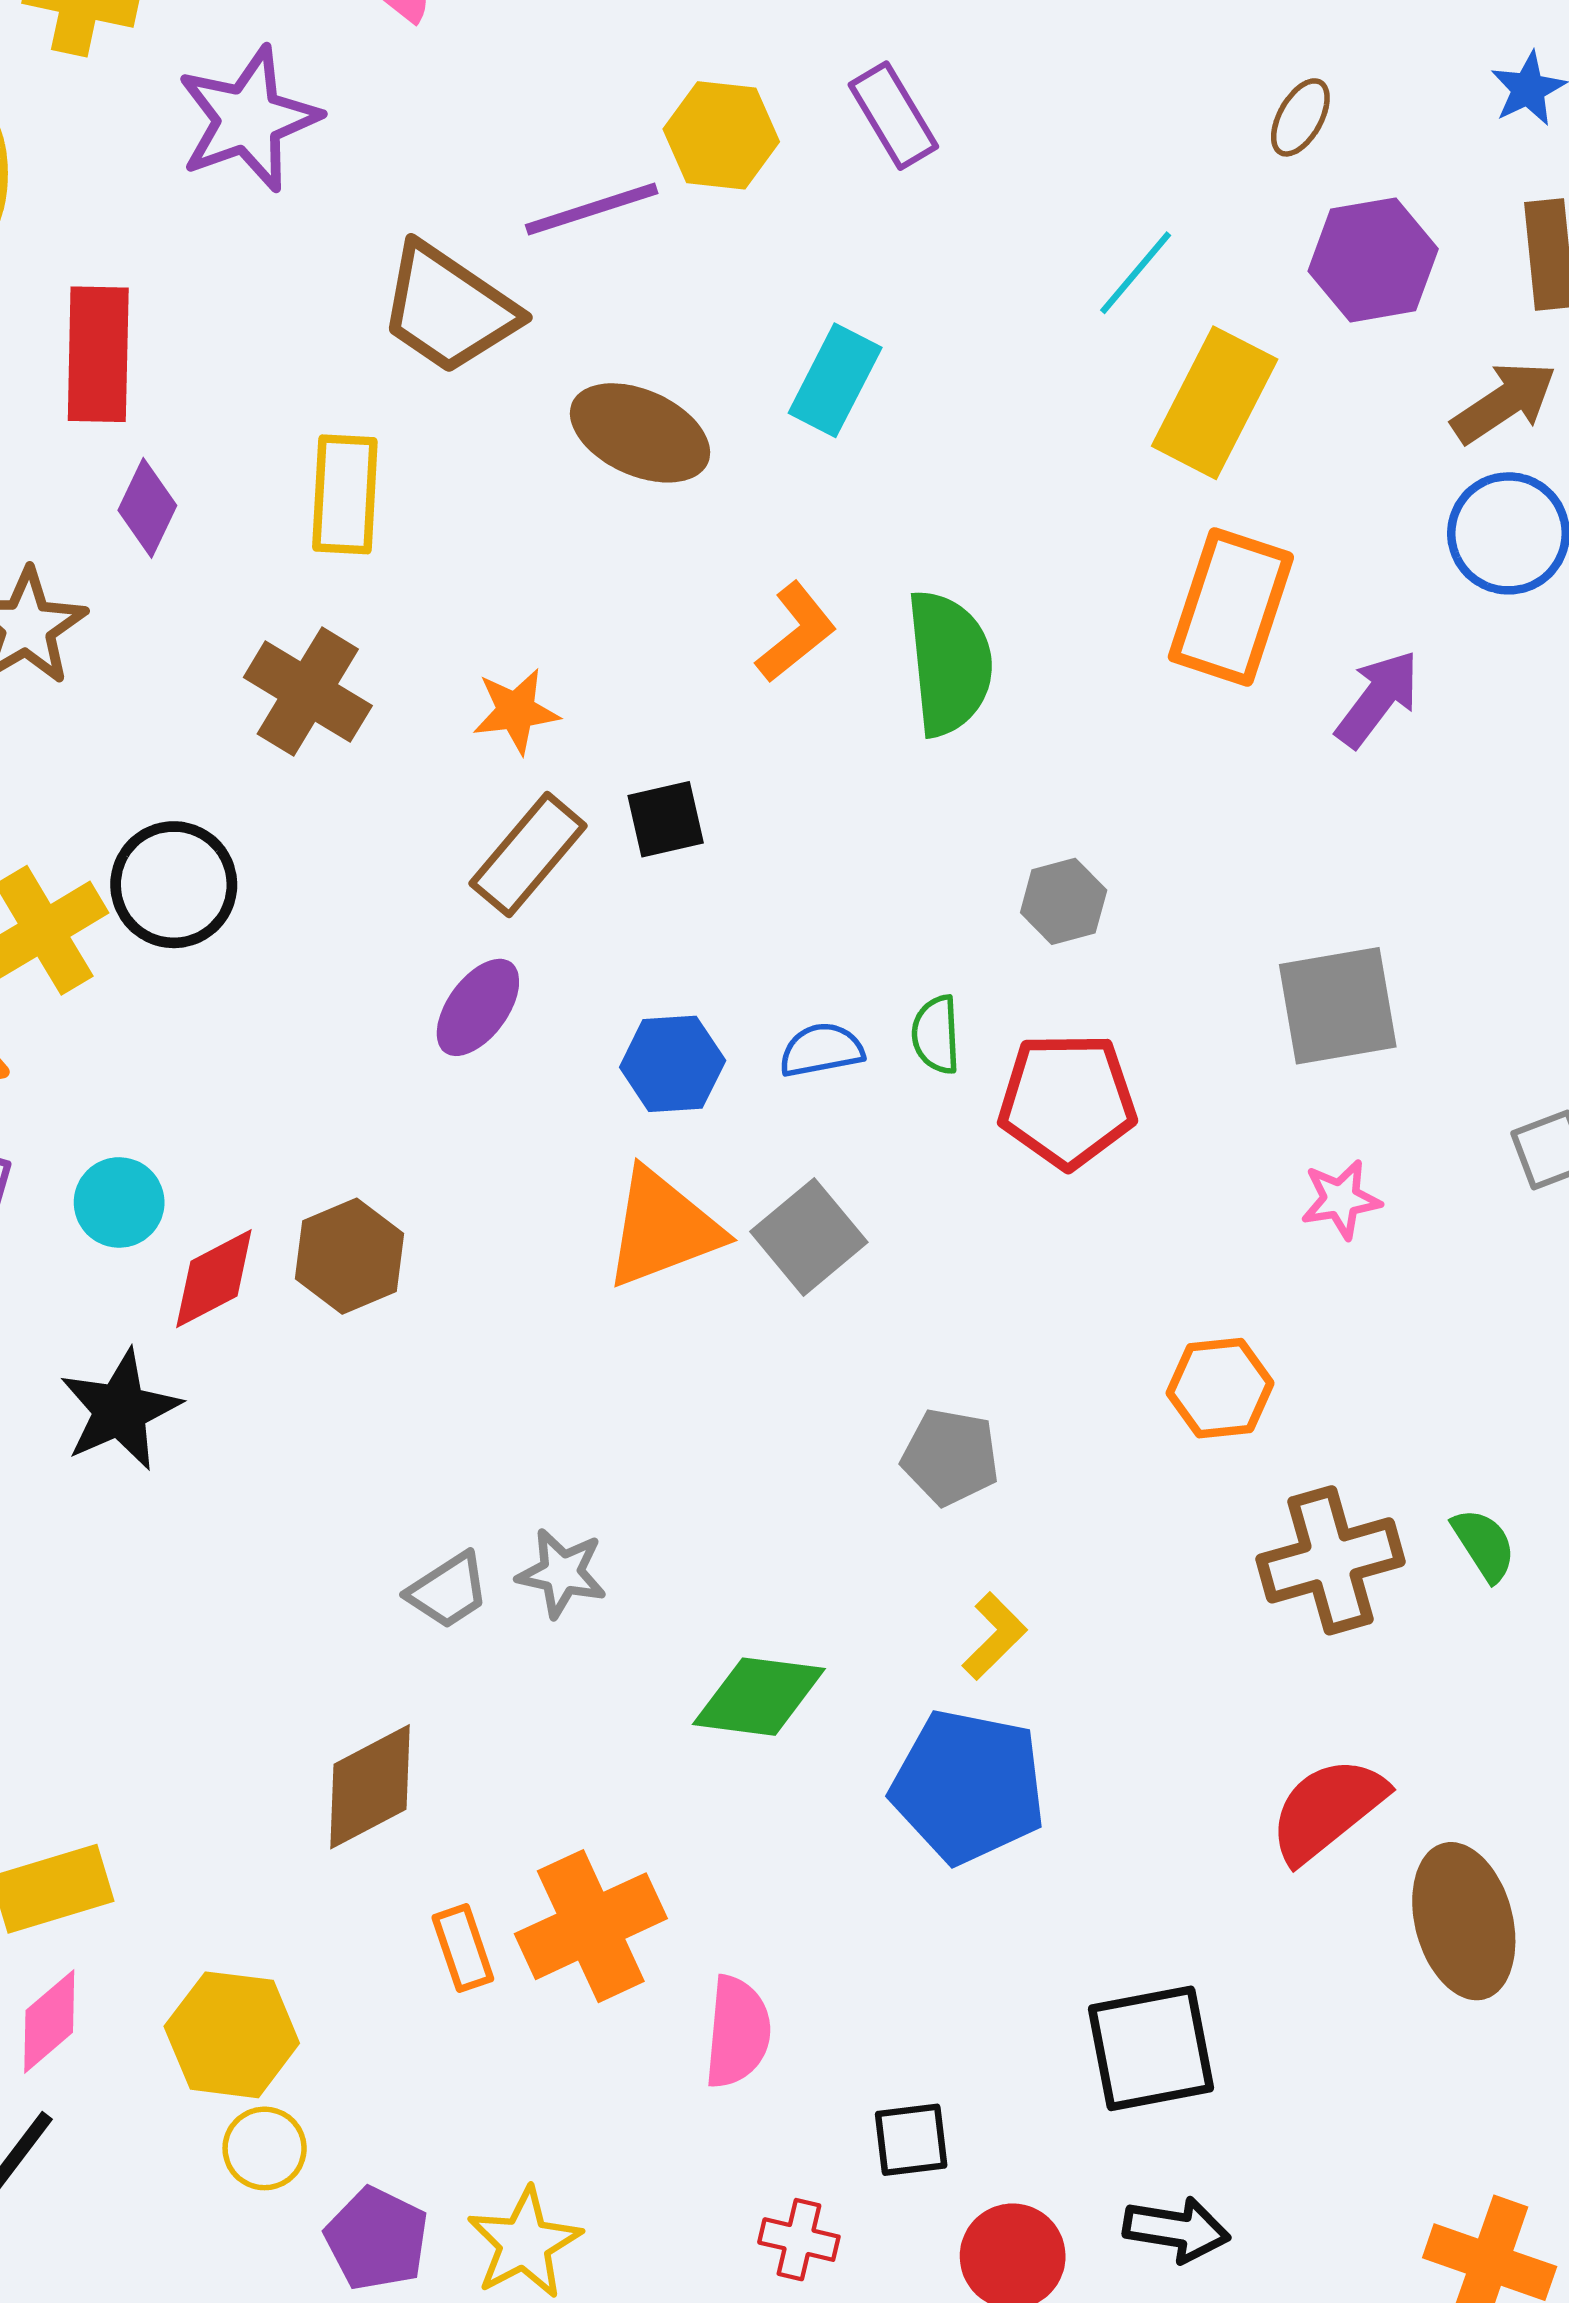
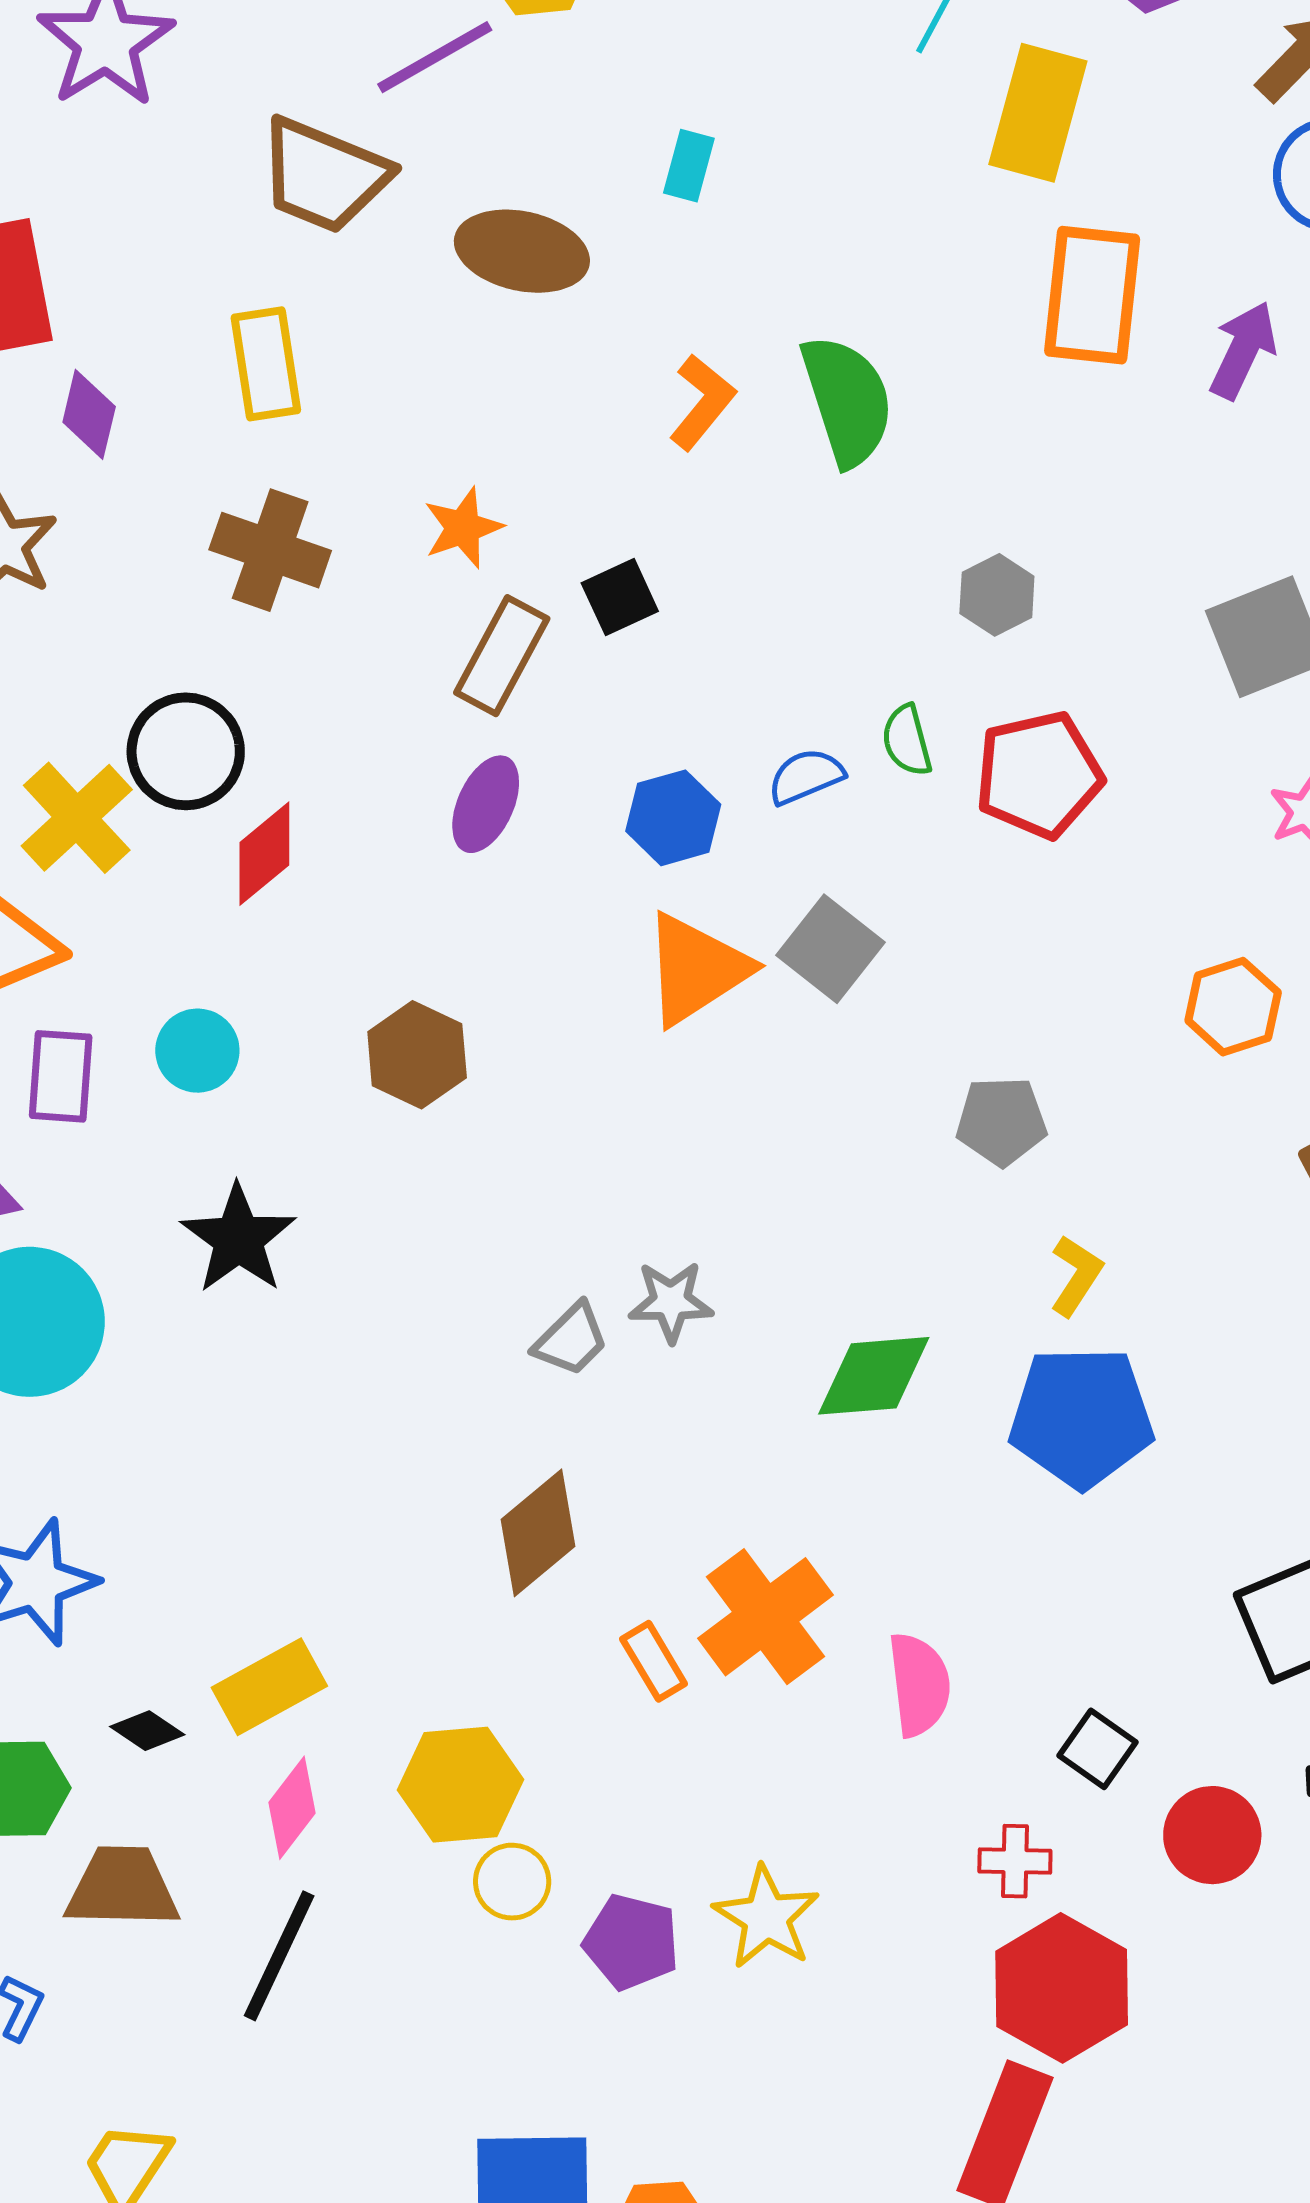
cyan rectangle: (835, 380) -> (689, 166), size x0.7
red diamond: (214, 1279) -> (264, 854), moved
black square: (911, 2140) -> (1098, 1749), turned -36

